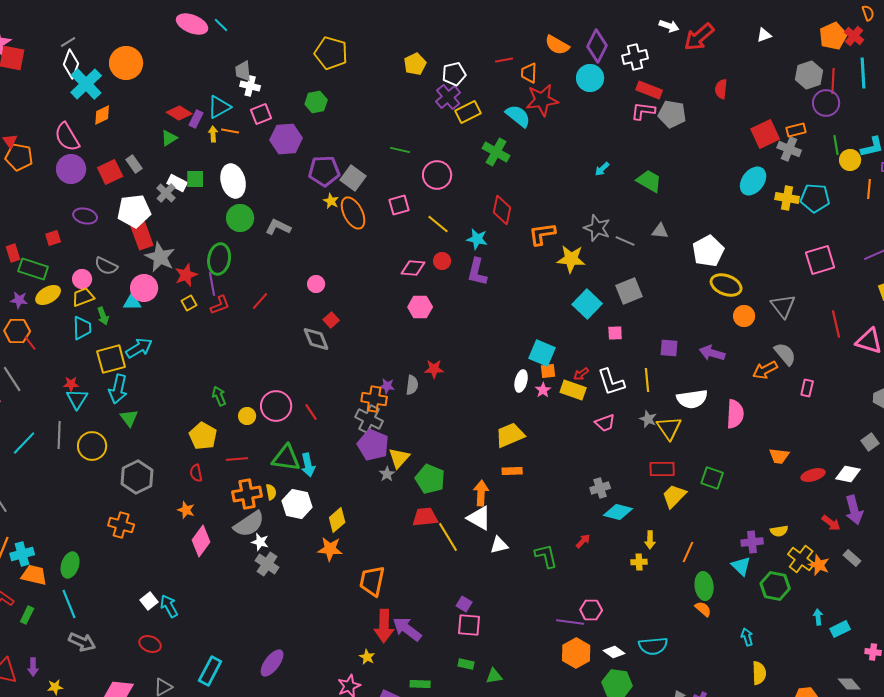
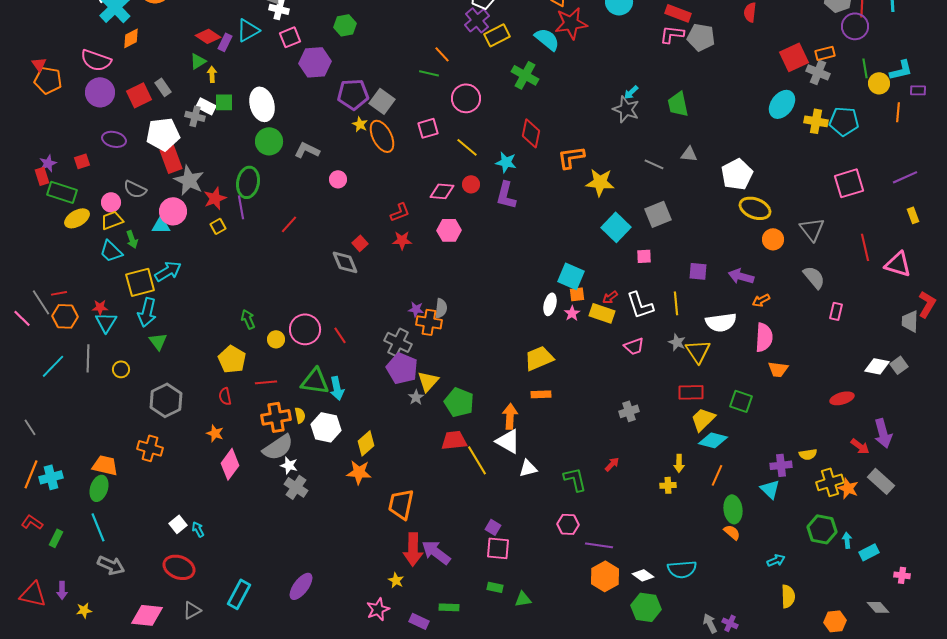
orange line: (230, 131) -> (442, 54), moved, turned 36
yellow arrow: (213, 134) -> (212, 74), moved
pink semicircle: (67, 137) -> (96, 60), turned -40
green trapezoid: (649, 181) -> (678, 104), turned -132
gray cross: (166, 193) -> (195, 116), turned -30
gray star: (597, 228) -> (626, 109), moved
pink circle: (316, 284) -> (338, 179), moved
purple star: (19, 300) -> (48, 163), moved, turned -30
red L-shape: (220, 305) -> (400, 212), moved
cyan trapezoid: (82, 328) -> (111, 251), turned 135
orange hexagon: (17, 331) -> (65, 316), moved
red line: (30, 343) -> (59, 293), moved, turned -63
red star: (434, 369) -> (402, 240), moved
orange arrow: (765, 370) -> (761, 300), moved, size x0.7
orange cross: (374, 399) -> (429, 322), moved
yellow circle: (92, 446) -> (121, 369), size x0.6
orange trapezoid: (779, 456) -> (778, 369), moved
white diamond: (848, 474) -> (877, 366), moved
cyan diamond: (618, 512) -> (713, 440), moved
gray rectangle: (852, 558) -> (881, 481), size x1.5
yellow cross: (801, 559) -> (830, 482), turned 36
orange trapezoid: (34, 575) -> (105, 465), moved
green hexagon: (775, 586) -> (822, 529), moved
cyan arrow: (169, 606) -> (198, 529), size x0.7
pink hexagon: (591, 610) -> (568, 524), moved
cyan arrow: (747, 637) -> (776, 560), turned 84
red ellipse: (150, 644) -> (179, 567), size x1.4

